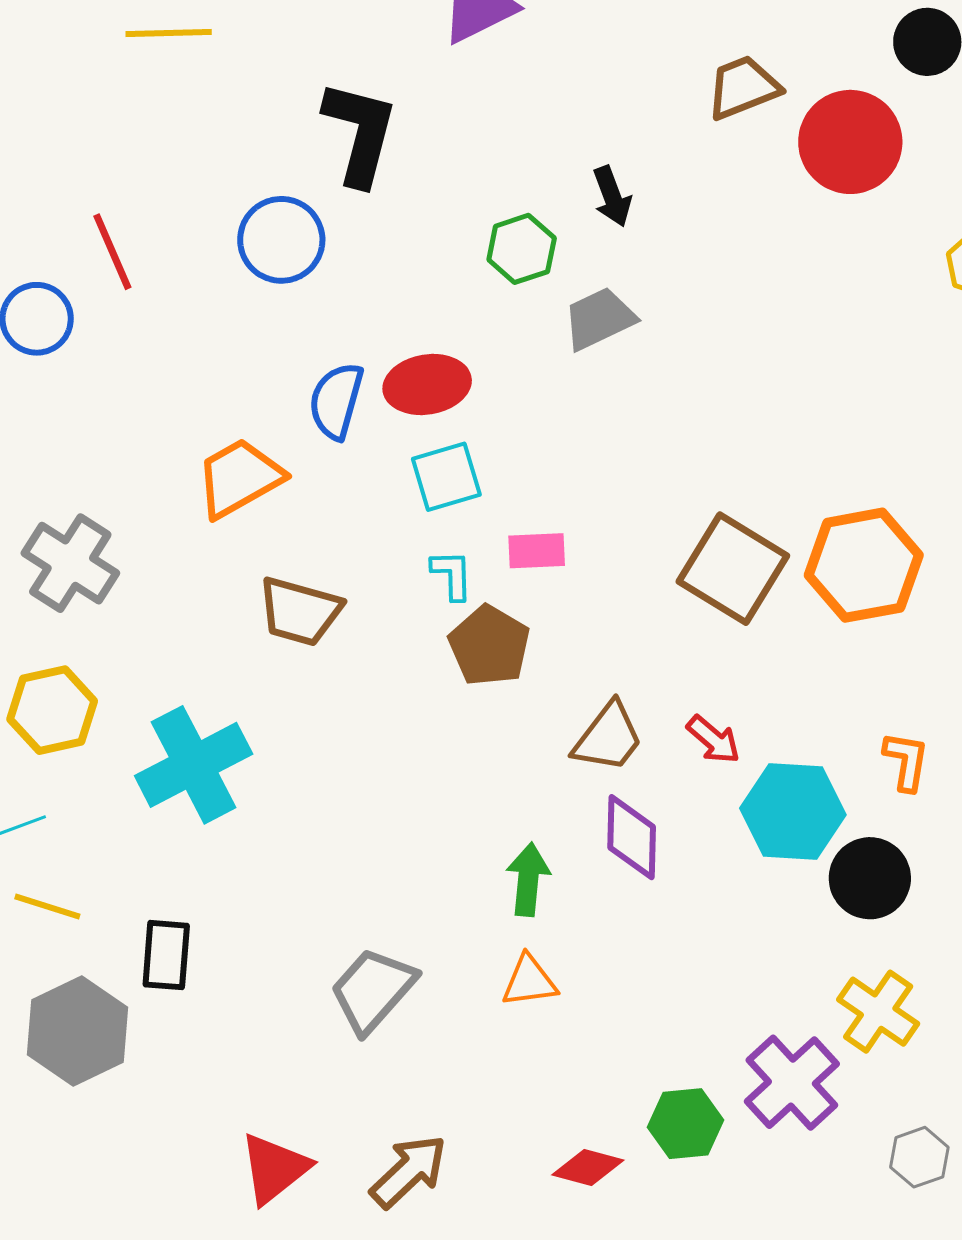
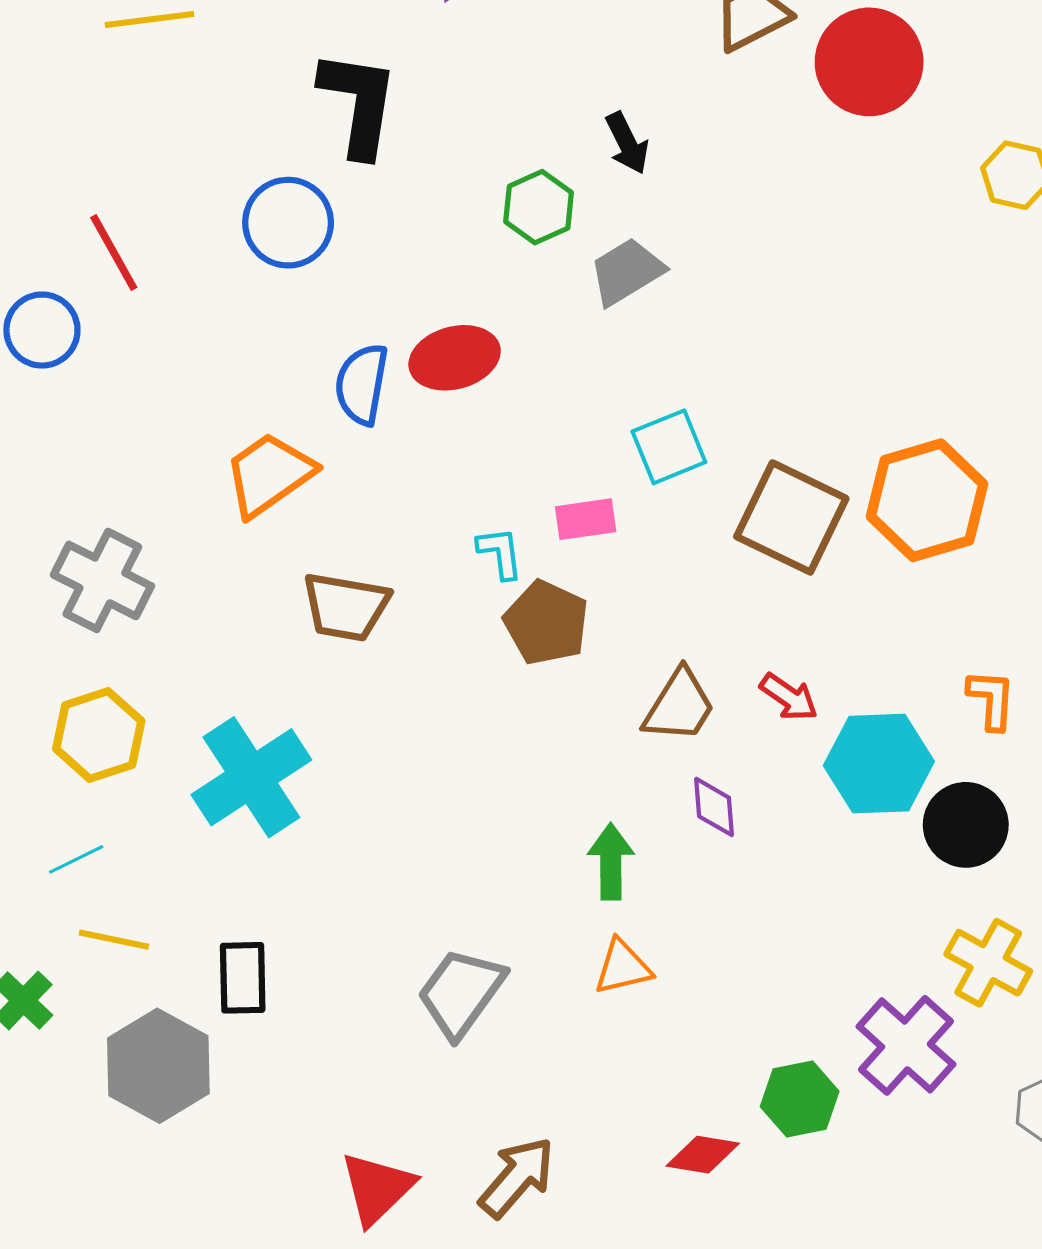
cyan square: (446, 477) -> (669, 447), moved
purple diamond: (632, 837) -> (714, 807), size x0.7

